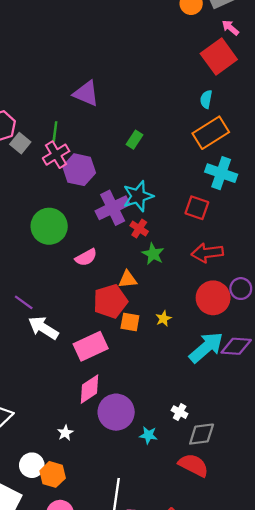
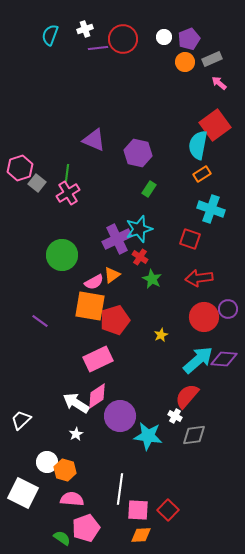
red square: (219, 57) -> (215, 125), moved
cyan semicircle: (206, 99) -> (198, 145), size x1.8
orange rectangle: (211, 133) -> (202, 174), size x0.6
green rectangle: (135, 140) -> (149, 189), moved
purple hexagon: (79, 170) -> (138, 153), moved
orange triangle: (128, 279) -> (112, 275), moved, turned -30
orange square: (130, 322) -> (90, 306), moved, size x1.8
white arrow: (43, 328) -> (76, 403), moved
cyan star: (148, 435) -> (148, 436), size x1.8
red semicircle: (193, 465) -> (187, 396), moved, turned -76

